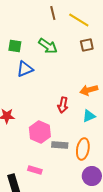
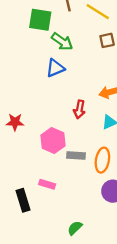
green square: (15, 46) -> (40, 20), moved, size x1.5
blue triangle: (25, 69) -> (55, 68), moved

